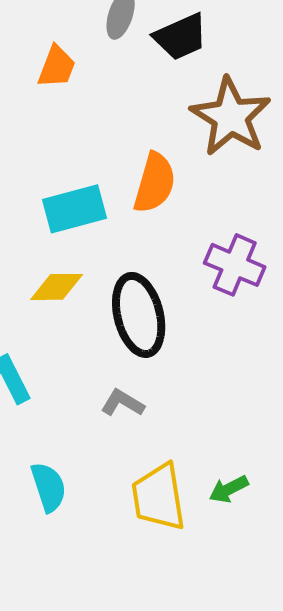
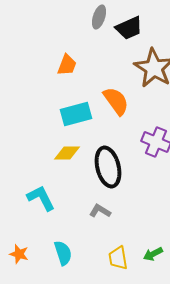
orange trapezoid: (57, 67) -> (67, 65), moved
orange semicircle: (155, 183) -> (116, 101), turned -52
yellow trapezoid: (159, 497) -> (118, 258), size x0.7

